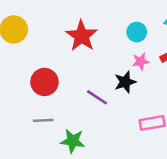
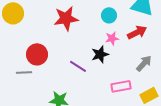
red star: (82, 36) -> (66, 18), turned 30
gray line: (43, 120) -> (24, 72), moved

